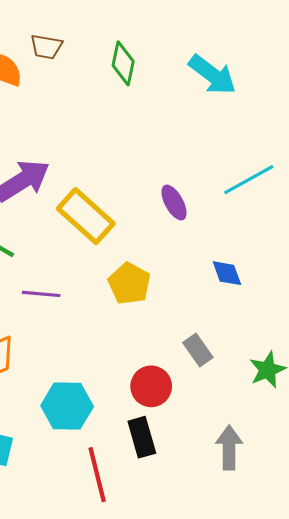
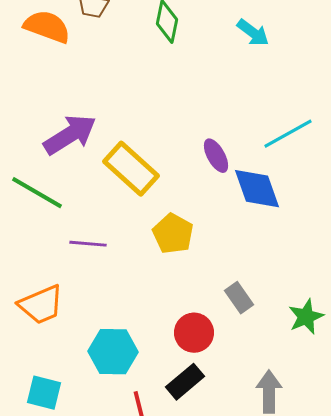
cyan arrow: (212, 75) -> (253, 33), size x0.7
blue diamond: (227, 273) -> (257, 189), moved, size x1.6
black rectangle: (142, 437) -> (185, 382), turned 66

